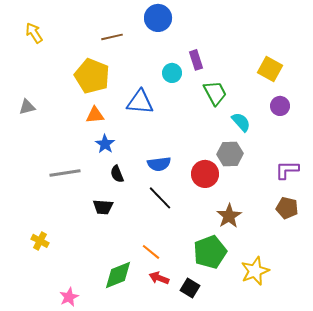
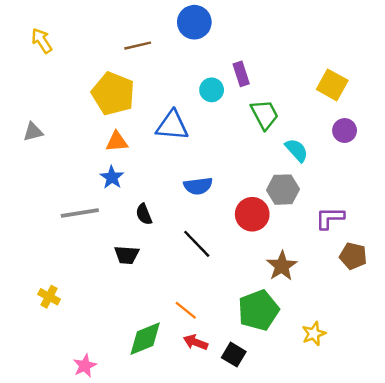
blue star: (105, 144) -> (112, 177), moved
blue semicircle: (159, 164) -> (198, 186), moved
purple L-shape: (287, 170) -> (330, 218), moved
yellow star: (255, 271) -> (314, 334), size x0.7

